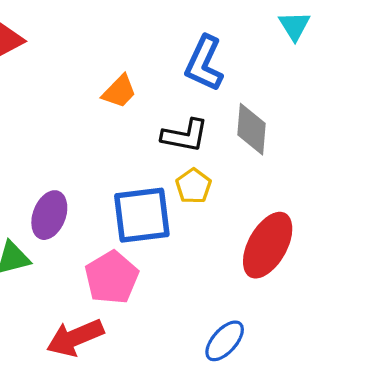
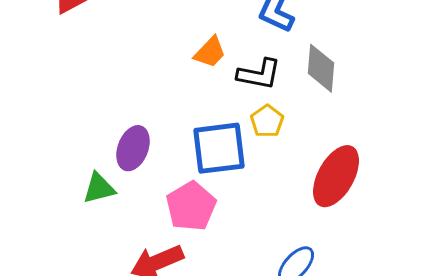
orange trapezoid: (119, 91) -> (210, 52), moved

